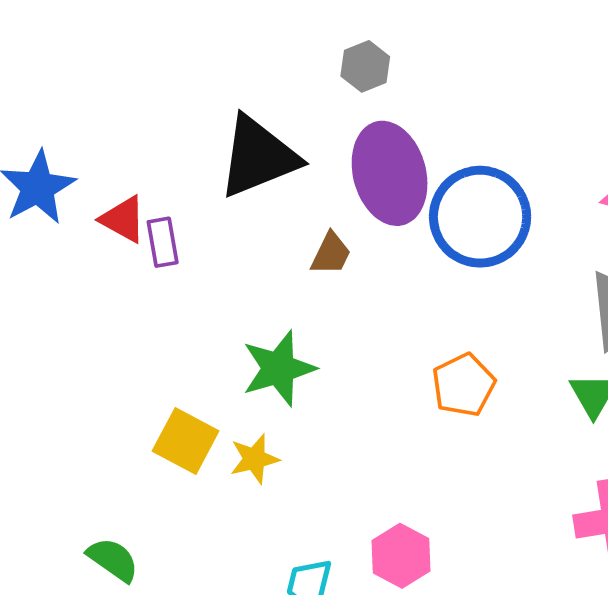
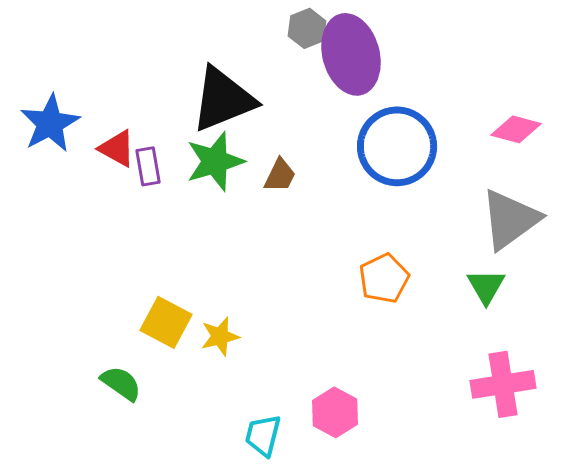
purple ellipse: (390, 173) -> (351, 54), moved
green star: (279, 368) -> (215, 161), moved
green semicircle: (113, 560) -> (121, 383), moved

